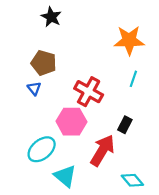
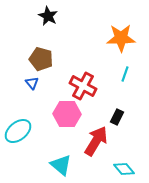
cyan ellipse: (42, 149) -> (18, 131), moved

